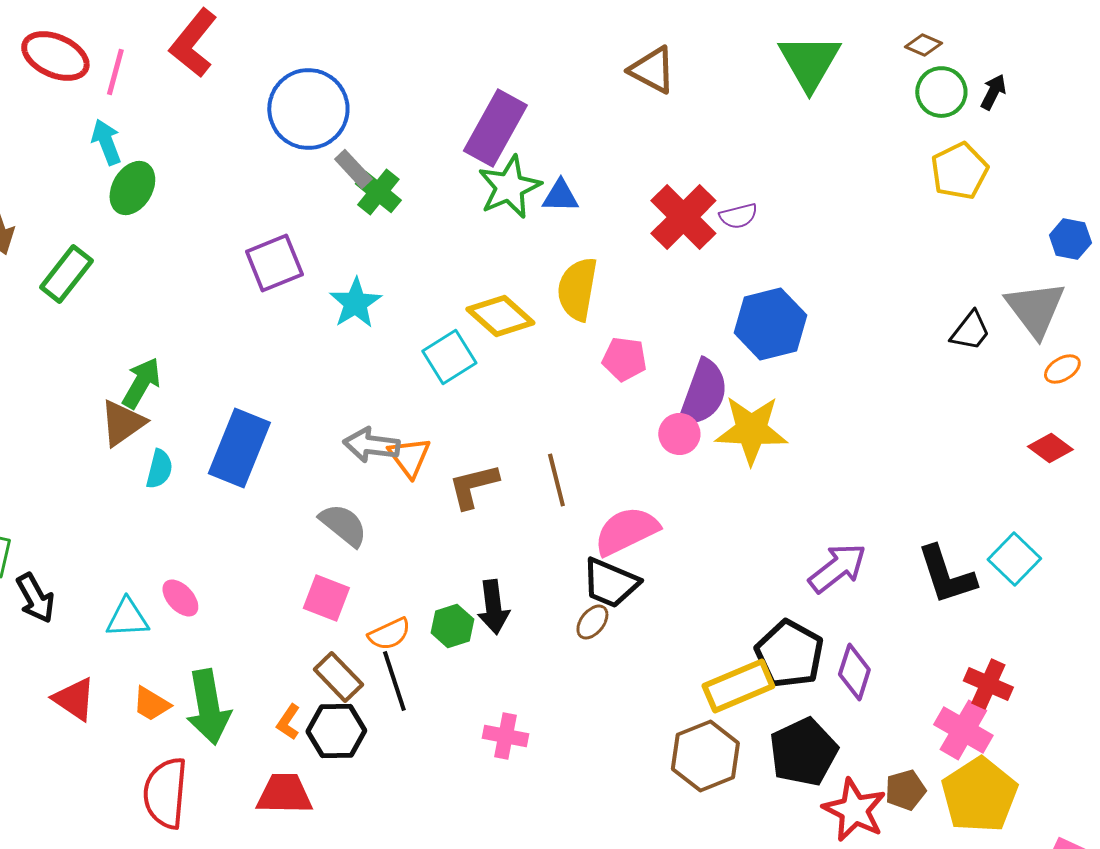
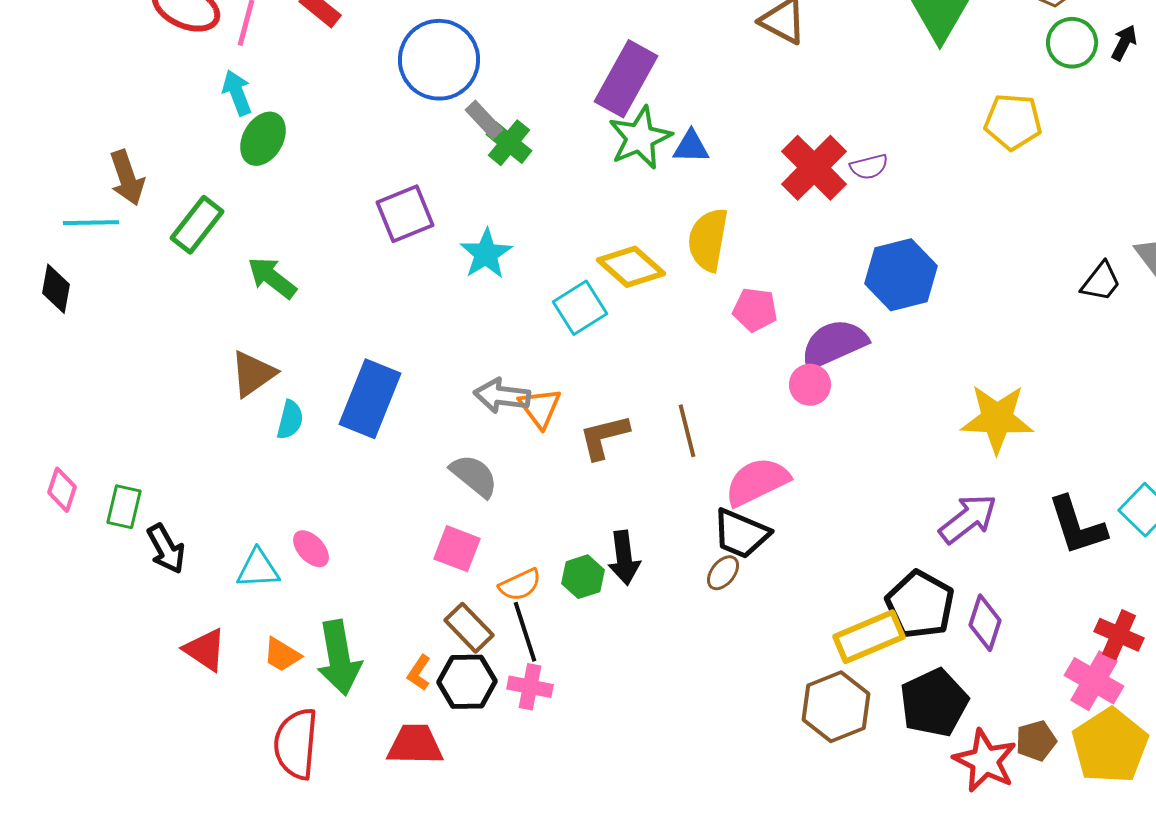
yellow pentagon: (959, 171) -> (1013, 122), moved, turned 30
green arrow: (141, 383) -> (272, 278), moved, turned -82
purple semicircle: (703, 393) -> (834, 344), turned -134
yellow star: (751, 430) -> (997, 419), moved
pink cross: (505, 736) -> (530, 687), moved

